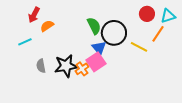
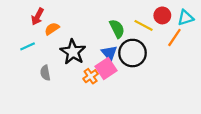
green semicircle: (94, 26) -> (117, 29), moved
black circle: (114, 33) -> (132, 53), moved
yellow line: (139, 47) -> (144, 25), moved
black star: (66, 66) -> (73, 52), moved, turned -30

